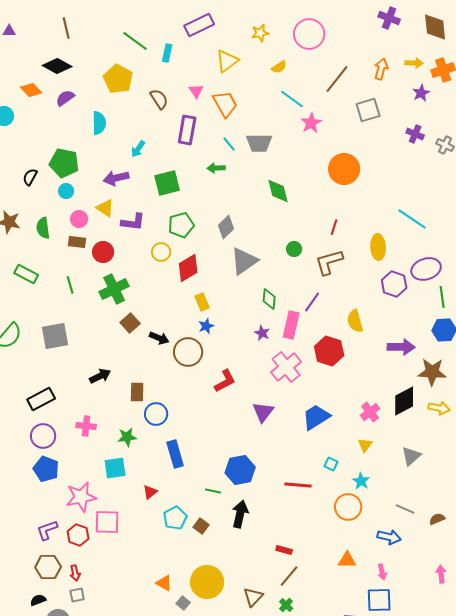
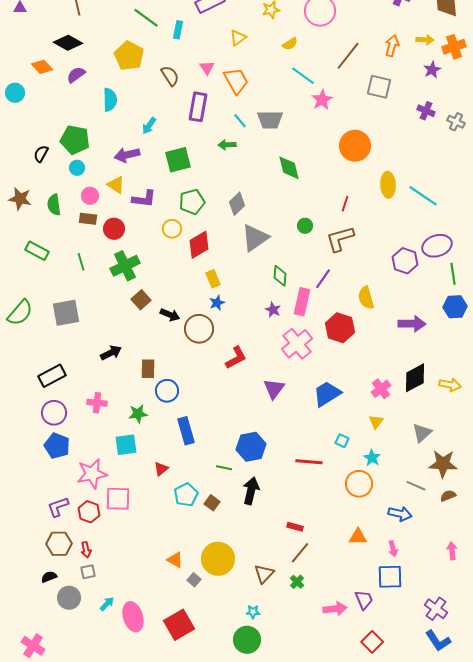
yellow triangle: (227, 61) -> (238, 38), size x0.7
gray square: (368, 110) -> (379, 87), turned 30
yellow ellipse: (378, 247) -> (388, 185), moved
brown star: (432, 372) -> (443, 464), moved

